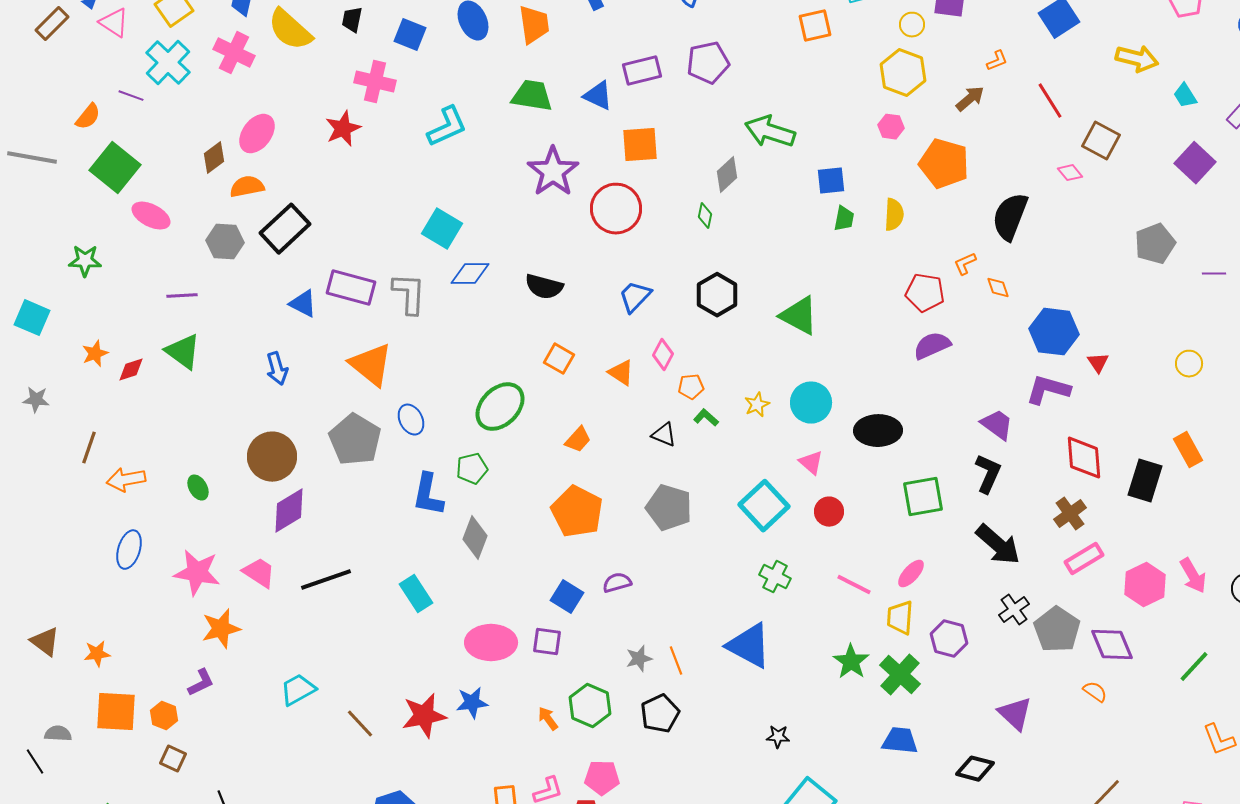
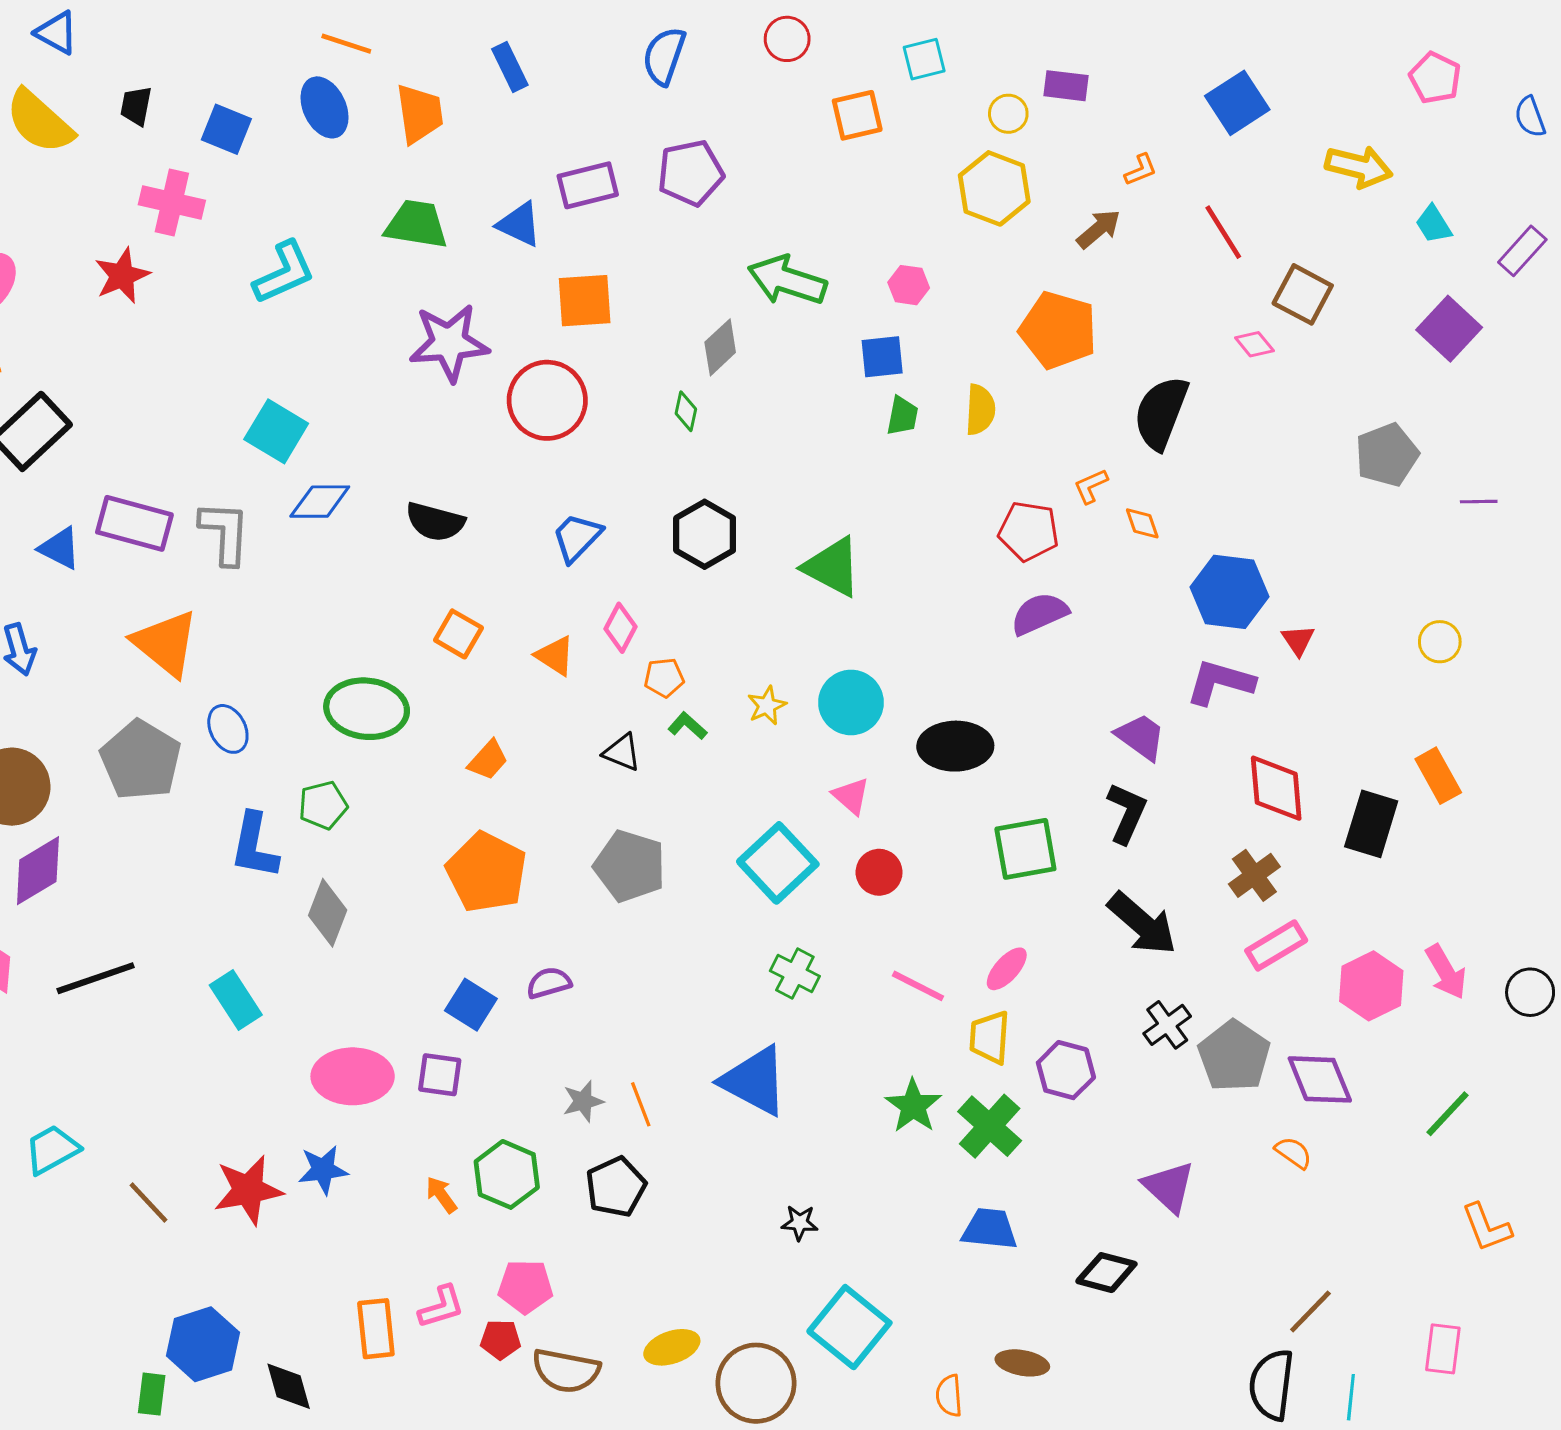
pink hexagon: (891, 127) -> (909, 285), moved
purple star: (553, 172) -> (449, 343), turned 30
green ellipse: (500, 407) -> (367, 709), turned 51

